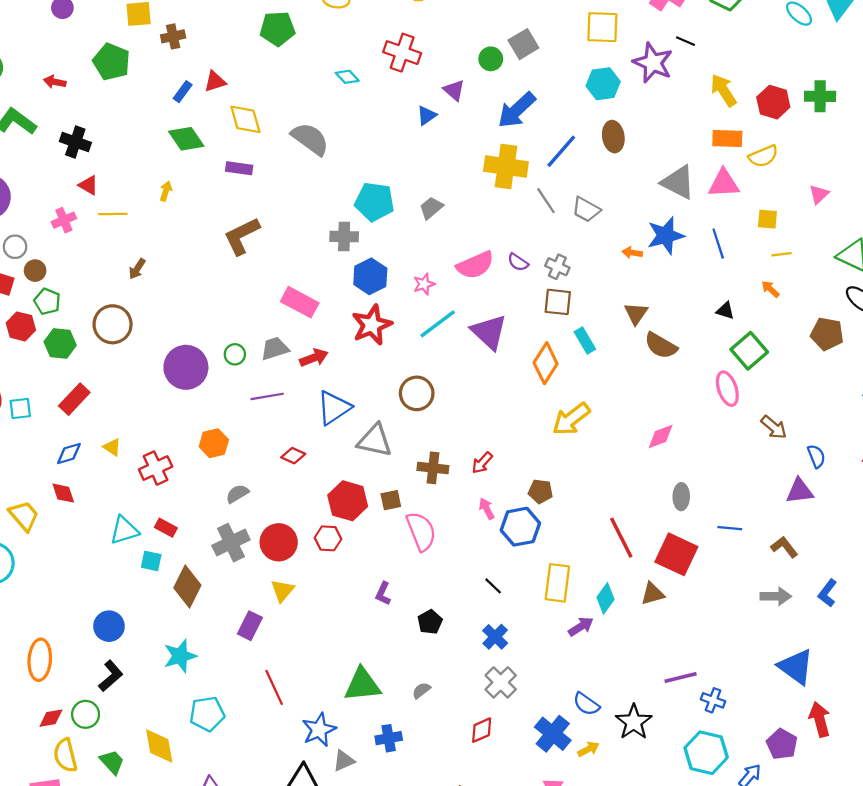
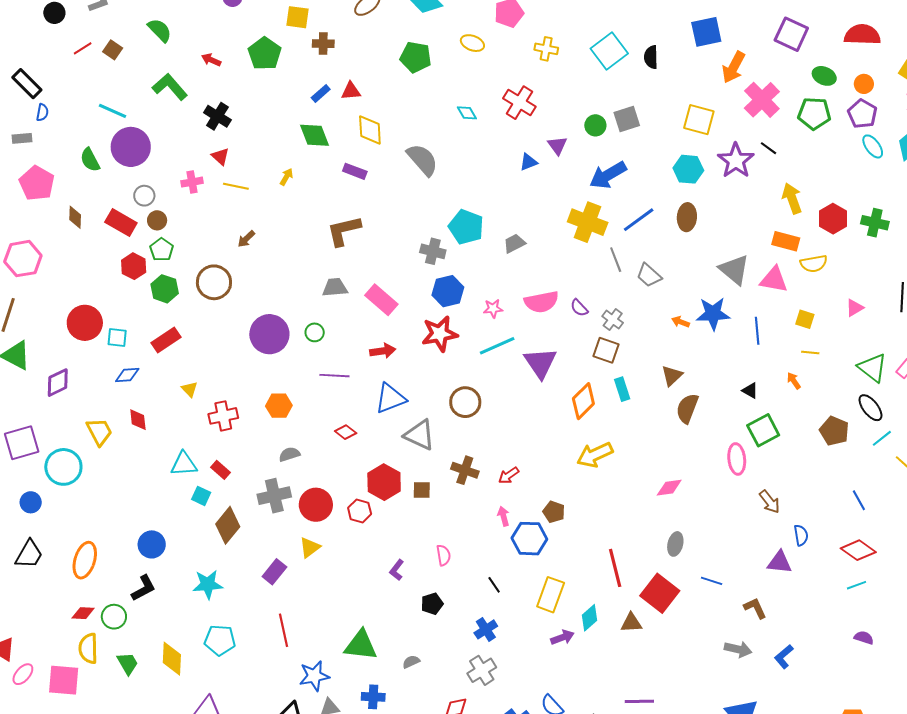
brown semicircle: (661, 346) -> (687, 408), turned 68
gray trapezoid: (275, 349) -> (335, 287), moved
blue diamond: (69, 453) -> (127, 375), moved
pink semicircle: (421, 531) -> (443, 555), moved, size x0.6

